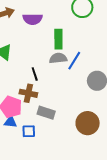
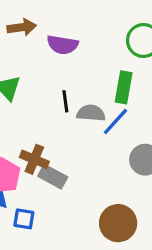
green rectangle: (58, 39) -> (124, 87), moved
black line: (35, 74) -> (65, 101), moved
gray rectangle: (46, 113) -> (53, 177), moved

